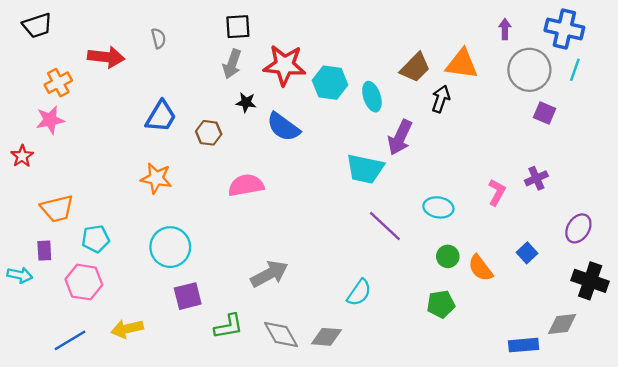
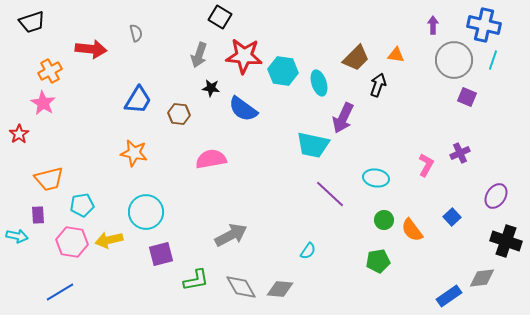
black square: (238, 27) -> (220, 17), moved, turned 35
orange triangle: (462, 64) -> (396, 55), size x0.6
pink star: (50, 120) -> (43, 103), turned -30
cyan semicircle: (359, 293) -> (308, 251), size x0.7
yellow arrow: (127, 329) -> (109, 240), moved
blue rectangle: (524, 345) -> (449, 296), turned -30

